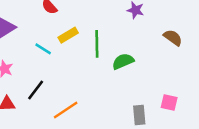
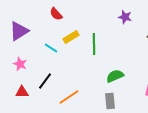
green semicircle: (123, 61) -> (115, 76), moved
gray rectangle: (139, 115) -> (110, 101), moved

